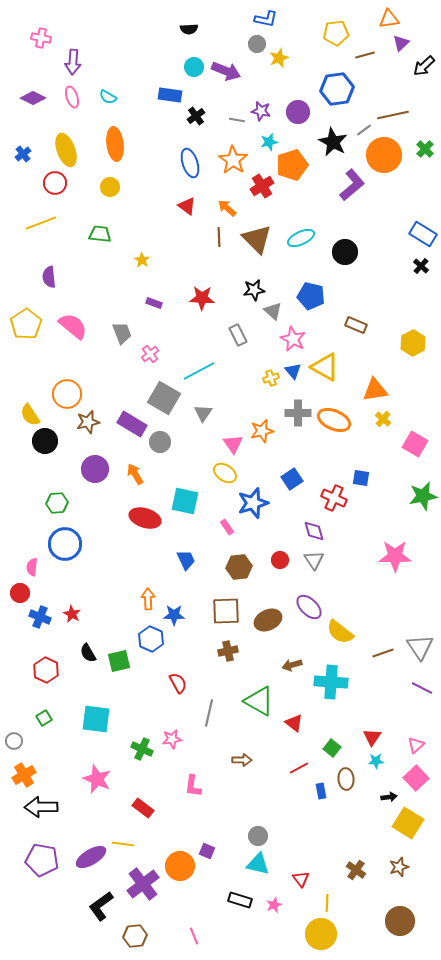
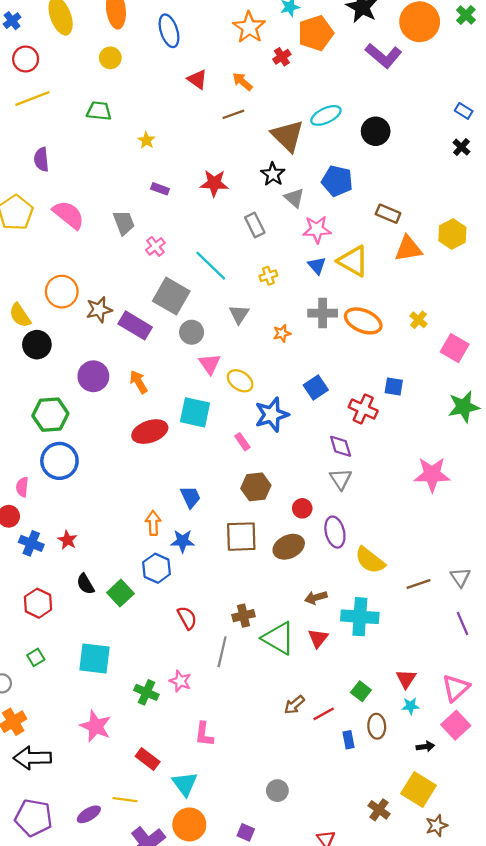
blue ellipse: (190, 163) -> (169, 31), moved
red circle: (55, 183) -> (26, 59), moved
purple L-shape: (352, 185) -> (384, 56), turned 80
red cross: (262, 186) -> (282, 57), size x0.7
blue rectangle: (423, 234) -> (464, 111), size x0.6
brown line: (219, 237) -> (233, 114), turned 72
brown triangle: (257, 239) -> (288, 136), moved
black star: (254, 290) -> (273, 174), turned -30
pink star: (293, 339) -> (317, 229), turned -30
cyan line: (199, 371) -> (211, 266), turned 72
yellow cross: (271, 378) -> (268, 276), moved
orange triangle: (375, 390) -> (408, 249), moved
gray triangle: (203, 413) -> (239, 314), moved
brown star: (88, 422) -> (99, 310), moved
orange star: (262, 431) -> (282, 333), size x0.7
gray circle: (160, 442) -> (192, 332), moved
pink triangle: (233, 444) -> (210, 364), moved
green hexagon: (57, 503) -> (50, 415), size x1.4
red ellipse: (145, 518) -> (150, 432), turned -36
blue trapezoid: (186, 560) -> (190, 497), moved
red circle: (280, 560) -> (302, 508), moved
purple ellipse: (309, 607) -> (335, 532), turned 32
gray triangle: (420, 647) -> (460, 577), size x0.7
brown cross: (228, 651) -> (244, 616), moved
green square: (119, 661) -> (120, 593), turned -30
purple line: (422, 688) -> (463, 623), turned 40
red triangle: (294, 723) -> (318, 638), moved, turned 30
pink star: (172, 739) -> (180, 681), turned 30
pink triangle: (416, 745) -> (456, 688), size x1.5
brown arrow: (242, 760) -> (294, 705), moved, turned 138
yellow square: (408, 823) -> (419, 789), moved
purple square: (207, 851) -> (246, 832), moved
purple ellipse: (91, 857) -> (89, 814), size x0.7
cyan triangle: (258, 864) -> (185, 784), moved, turned 40
brown cross: (356, 870) -> (379, 810), moved

